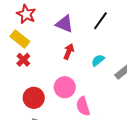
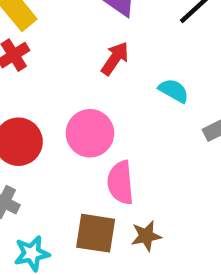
cyan semicircle: (98, 60) -> (174, 91), turned 56

